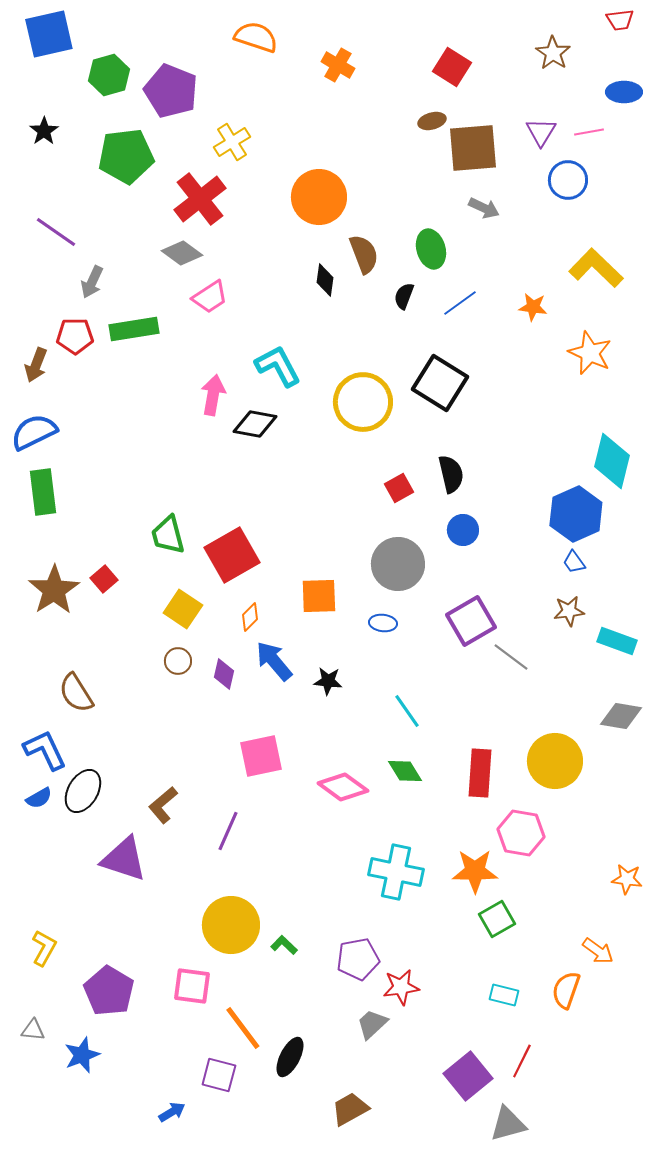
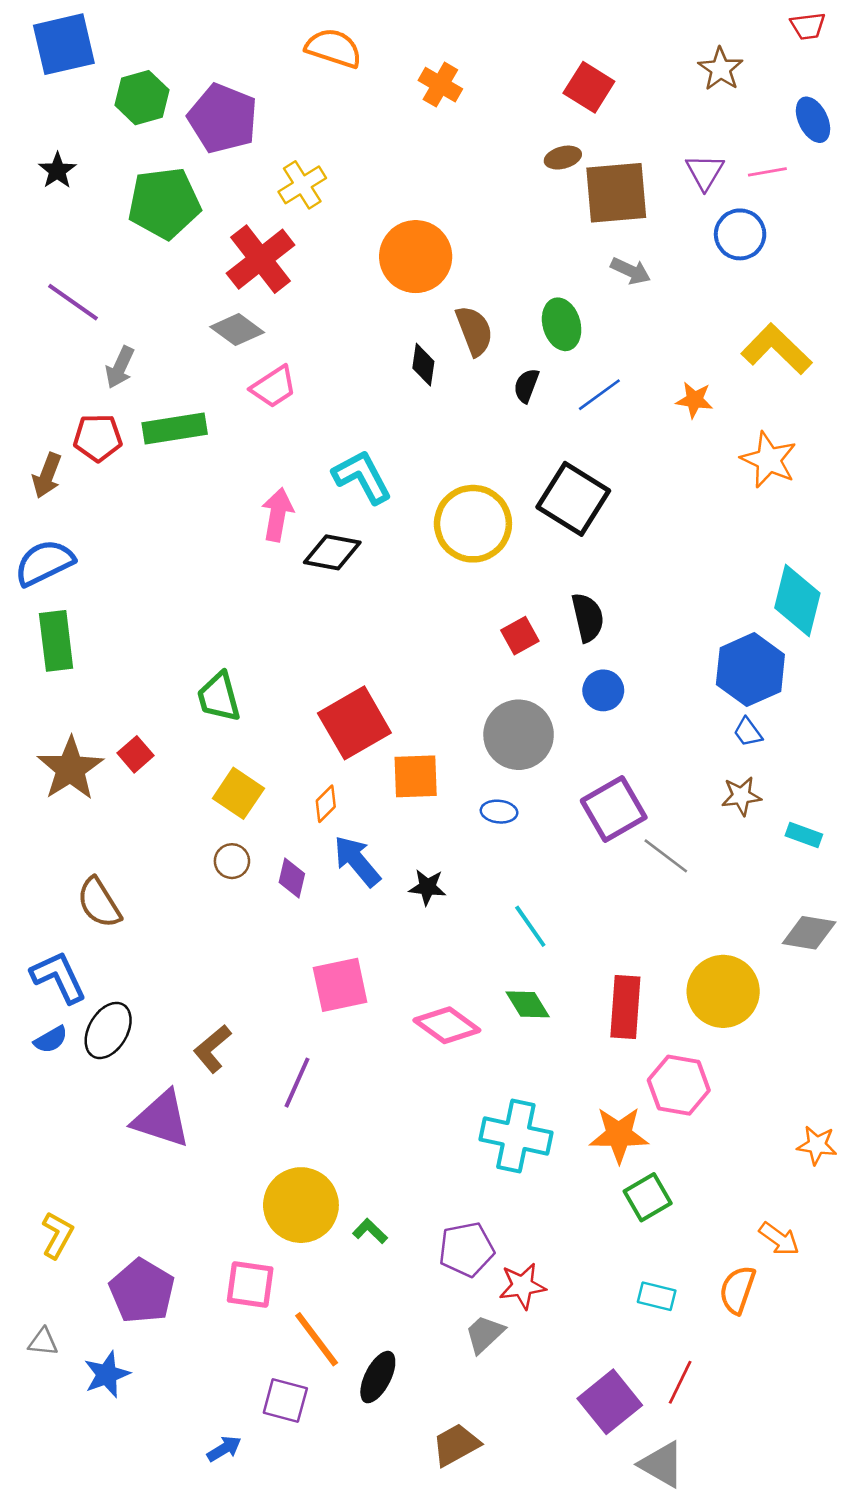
blue ellipse: (624, 92) -> (813, 120), turned 64
red square: (232, 555) -> (354, 723), moved
cyan rectangle: (617, 641) -> (804, 835), size x0.7
gray triangle: (508, 1124) -> (662, 1464), turned 45

